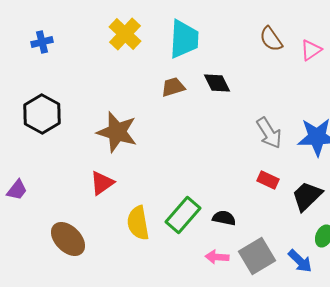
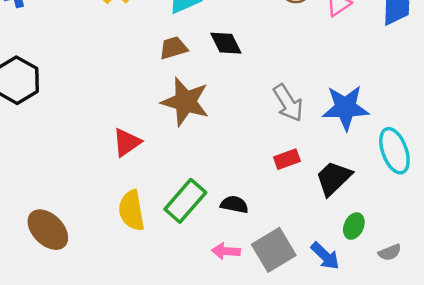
brown star: (117, 132) -> (185, 102), moved
red rectangle: (268, 180) -> (287, 159), turned -45
red triangle: (102, 183) -> (127, 142), moved

